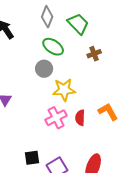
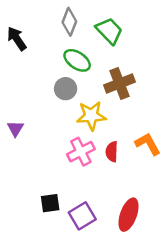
brown cross: (94, 54) -> (120, 84), moved, size x1.6

